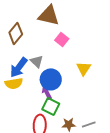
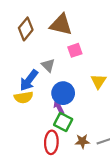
brown diamond: (16, 33) -> (26, 29), moved
pink square: (62, 39) -> (75, 50), turned 32
gray triangle: (37, 61) -> (48, 65), moved

